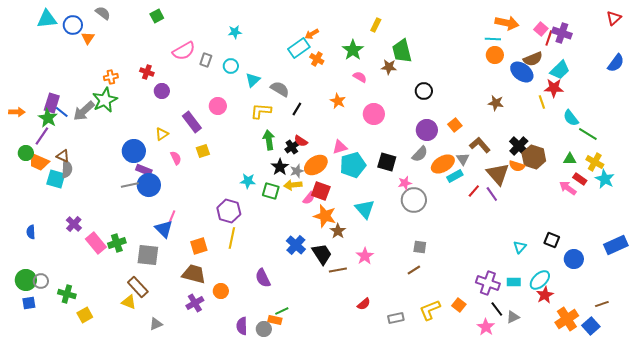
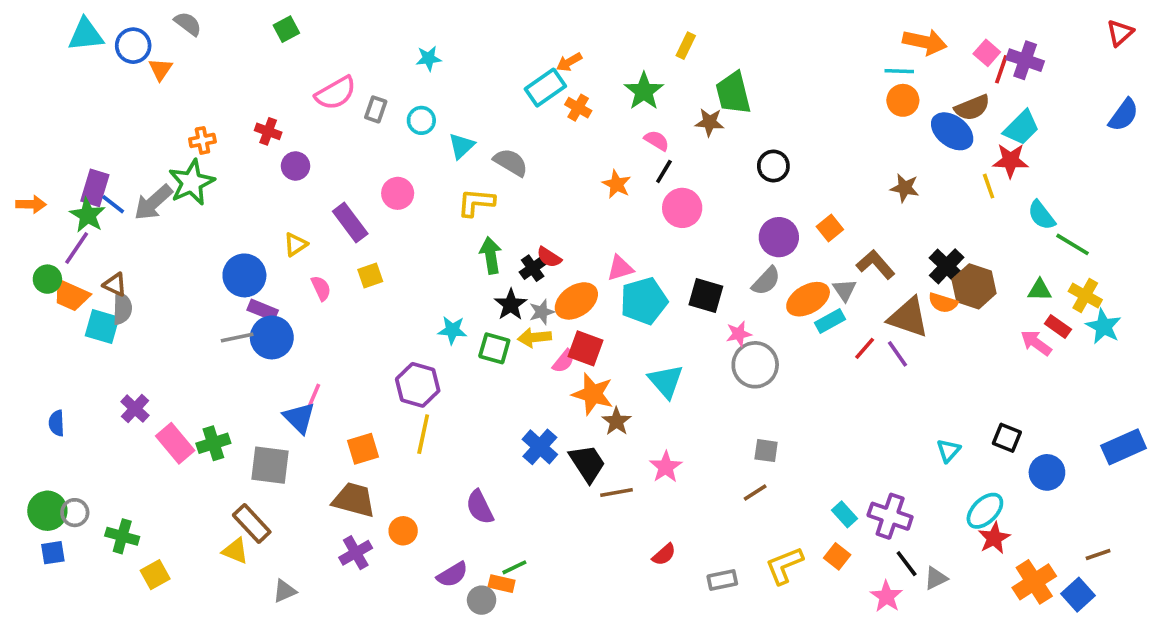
black line: (297, 109) -> (664, 171), moved
brown triangle: (498, 174) -> (908, 317), turned -30
cyan rectangle: (514, 282) -> (845, 514), moved, turned 48
purple semicircle: (242, 326) -> (452, 575), moved, turned -120

